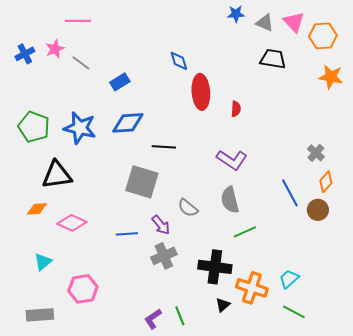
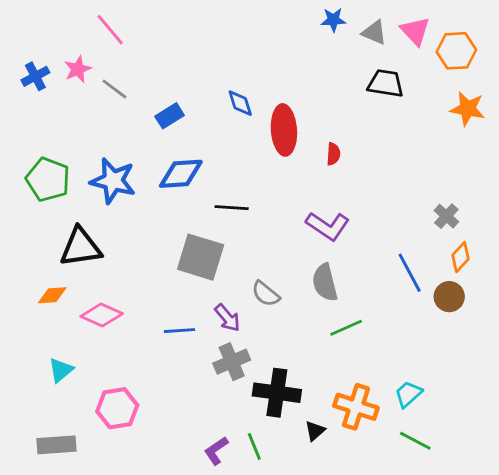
pink line: (78, 21) -> (110, 30), turned 50
blue diamond: (179, 61) -> (240, 103), moved
black cross: (215, 267) -> (277, 393), moved

